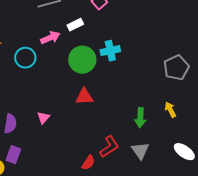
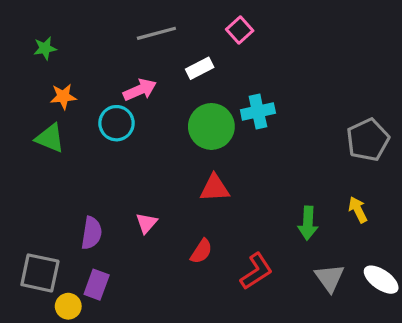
pink arrow: (50, 38) -> (140, 90), moved
gray triangle: (140, 151) -> (330, 278), moved
red semicircle: (88, 163) -> (201, 251), moved

